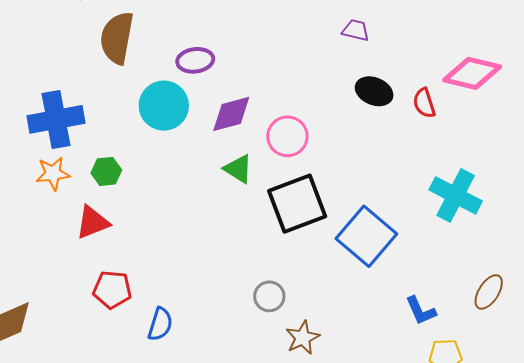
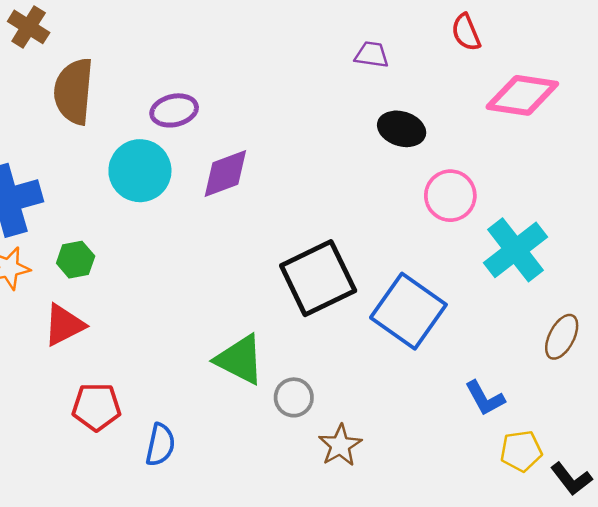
red semicircle: (424, 103) -> (466, 32), moved
pink circle: (287, 136) -> (450, 196), moved
green triangle: (238, 169) -> (240, 360), moved, size x1.4
cyan cross: (456, 195) -> (515, 250), turned 30
brown ellipse: (489, 292) -> (562, 337), moved

